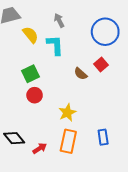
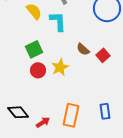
red square: (101, 64) -> (103, 55), moved
yellow star: (67, 113) -> (60, 67), moved

